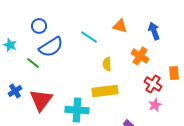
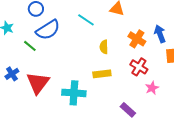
blue arrow: (154, 31) -> (160, 34), moved
red cross: (153, 84) -> (139, 67), moved
yellow rectangle: (105, 91) -> (102, 74), size x0.7

